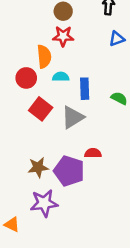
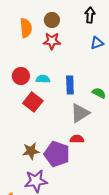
orange semicircle: (44, 57) -> (26, 28), moved
cyan semicircle: (61, 77) -> (43, 79), moved
gray triangle: (73, 117) -> (80, 113), moved

